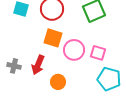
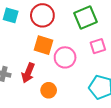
pink square: (98, 53) -> (98, 46), moved, turned -35

